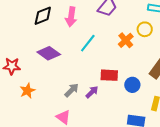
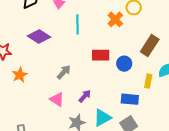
cyan line: (88, 43) -> (78, 24), turned -36
purple arrow: (92, 92) -> (85, 96), moved

